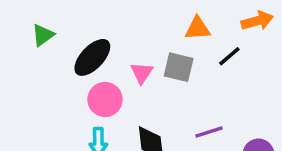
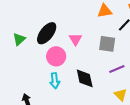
green triangle: (43, 35) -> (19, 39), moved
gray square: (179, 67) -> (107, 44), moved

